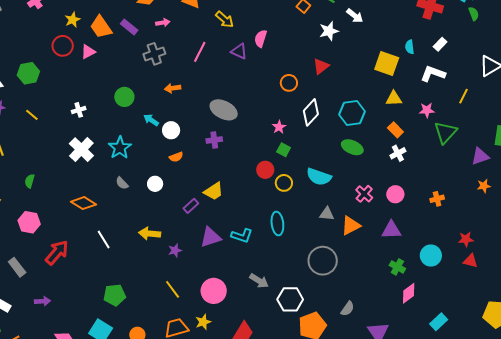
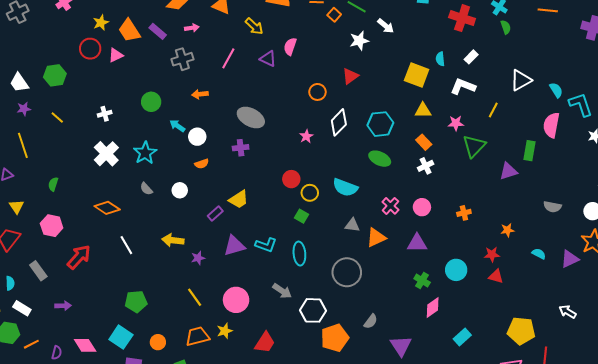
green square: (284, 150) -> (302, 216), moved
orange star: (484, 186) -> (507, 230), moved
cyan ellipse: (277, 223) -> (299, 254), moved

